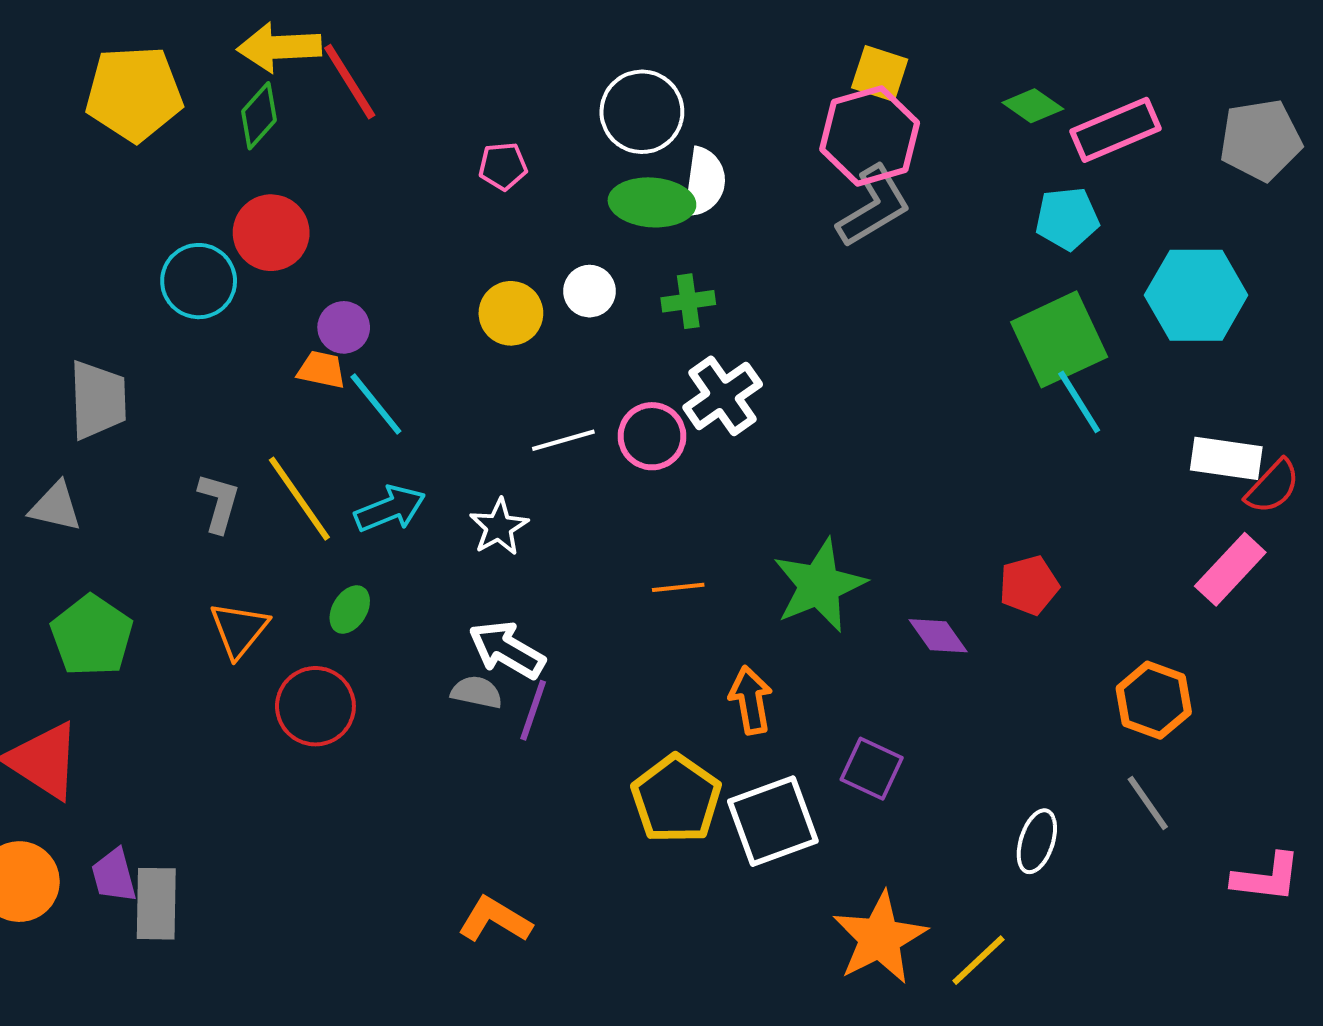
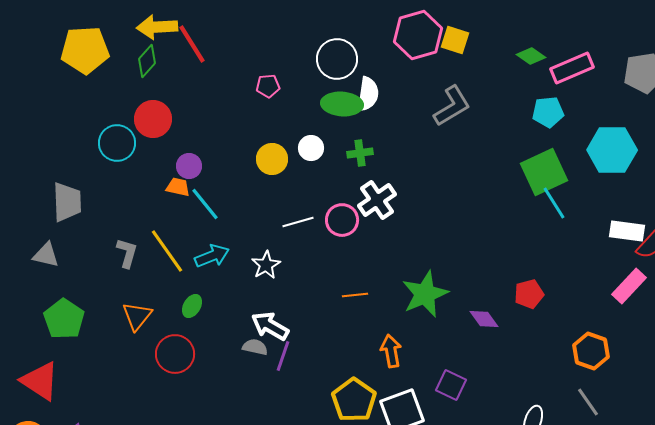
pink hexagon: (870, 136) -> (418, 35), moved

